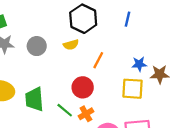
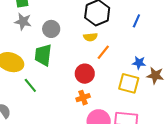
yellow semicircle: (71, 45) -> (90, 37), moved
green trapezoid: (34, 99) -> (43, 55), moved
green line: (65, 110) -> (30, 85), moved

